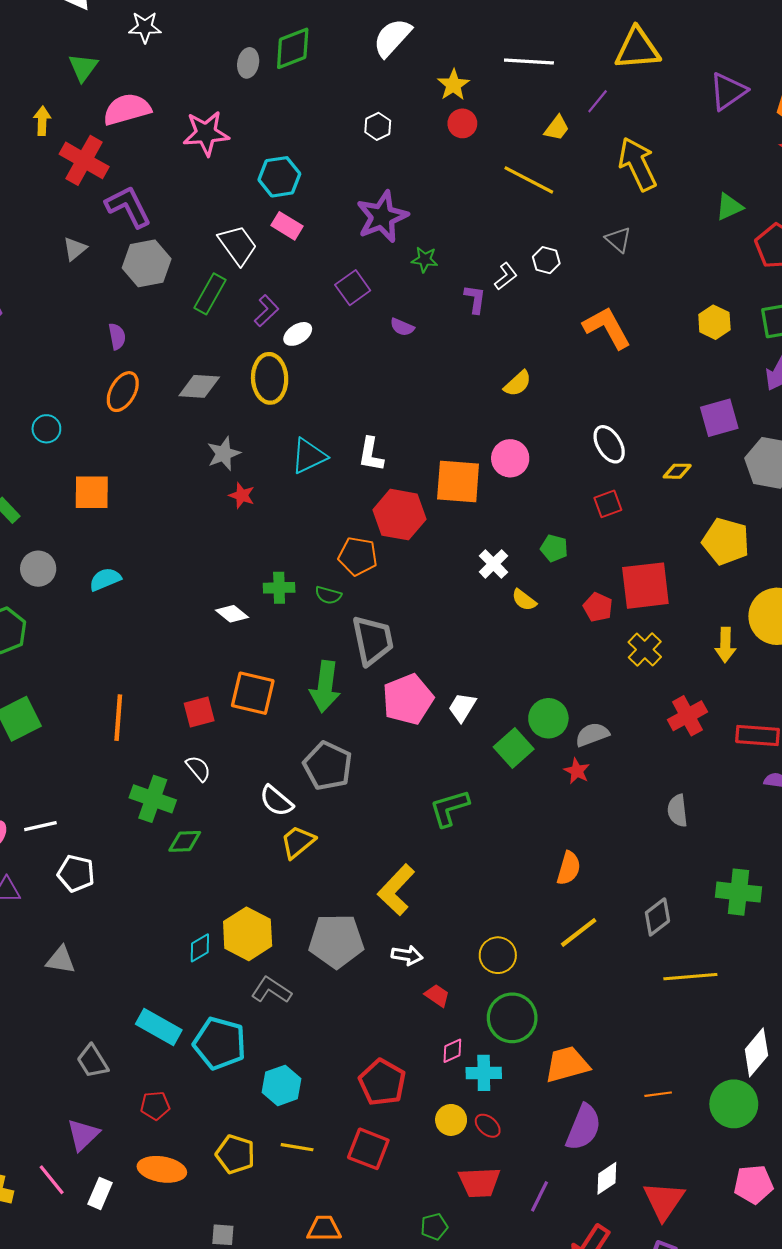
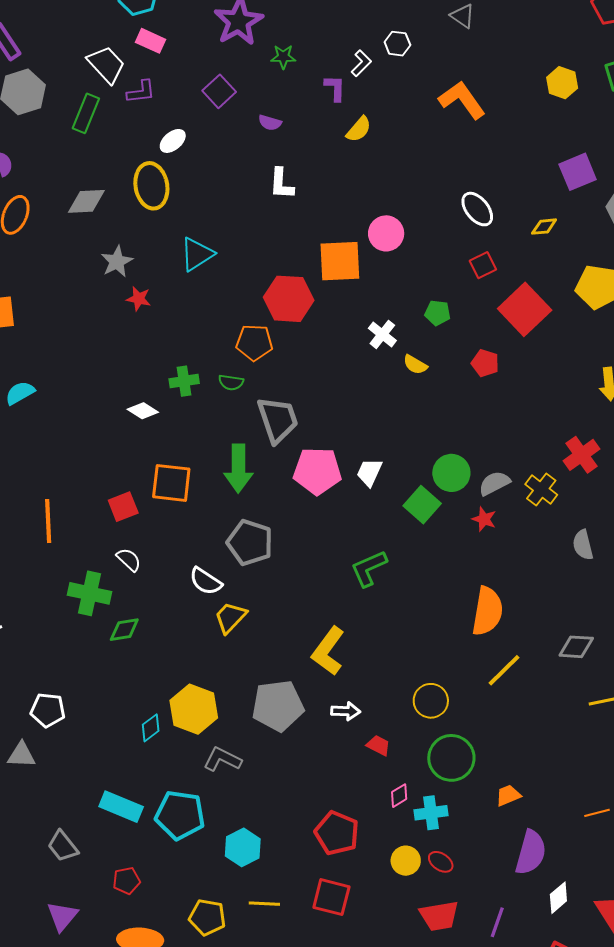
purple L-shape: (267, 311) -> (141, 92), moved, turned 44
yellow semicircle: (518, 383) -> (359, 129), moved
white L-shape: (371, 454) -> (281, 184), moved
red square: (645, 586) -> (525, 309), moved, turned -30
yellow cross: (645, 650) -> (541, 490), moved
pink pentagon: (408, 699) -> (317, 471), turned 30
orange semicircle: (569, 868) -> (487, 611), size x1.5
white pentagon: (76, 873) -> (48, 710), moved
gray diamond: (657, 917) -> (576, 647), turned 48
orange trapezoid: (567, 1064) -> (508, 795), size x0.6

